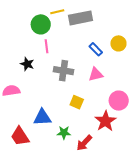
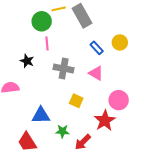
gray rectangle: (80, 18) -> (82, 16), turned 70
pink triangle: (96, 74) -> (96, 73), turned 42
red trapezoid: (20, 136) -> (27, 142), moved

